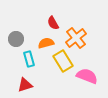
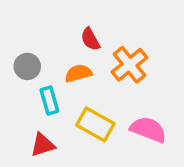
yellow rectangle: (63, 61) -> (95, 124), moved, turned -30

